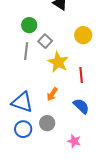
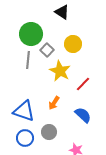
green circle: (29, 25) -> (31, 34), size x1.5
yellow circle: (83, 35) -> (73, 44), moved
red line: (81, 75) -> (83, 84), turned 49

